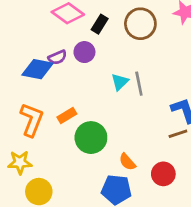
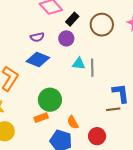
purple circle: (84, 52) -> (66, 38), moved
blue diamond: (38, 69) -> (38, 59), moved
cyan triangle: (120, 82) -> (79, 64), turned 40
orange rectangle: (67, 115) -> (41, 118), moved

